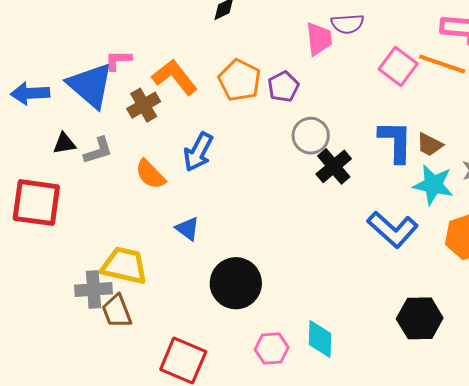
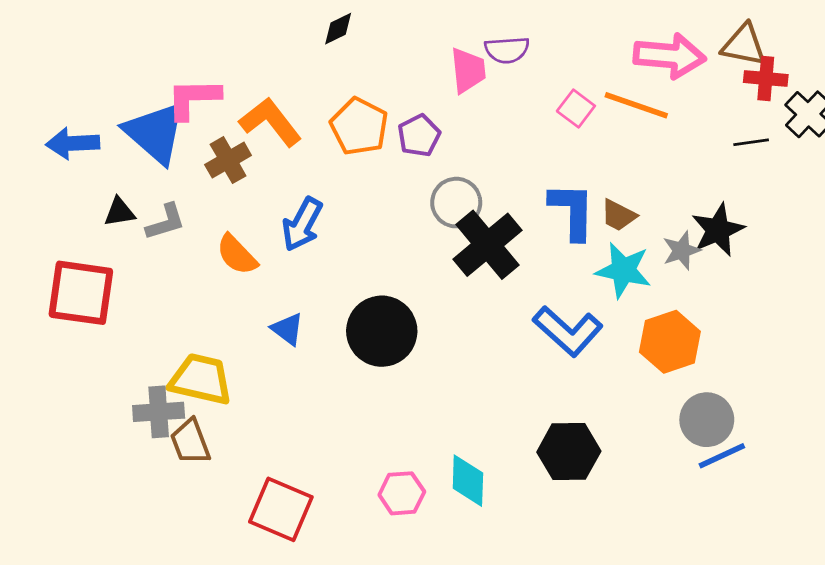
pink L-shape: (118, 60) -> (193, 99), size x1.5
pink square: (398, 66) -> (576, 108), size x0.7
black cross: (334, 166) -> (488, 245), size x1.4
black circle: (236, 283) -> (382, 331), moved
black hexagon: (420, 318) -> (569, 452), moved

